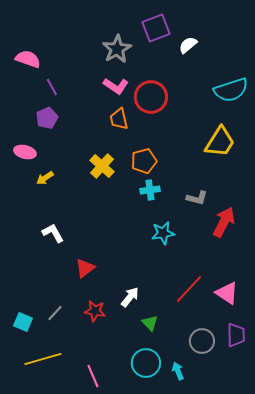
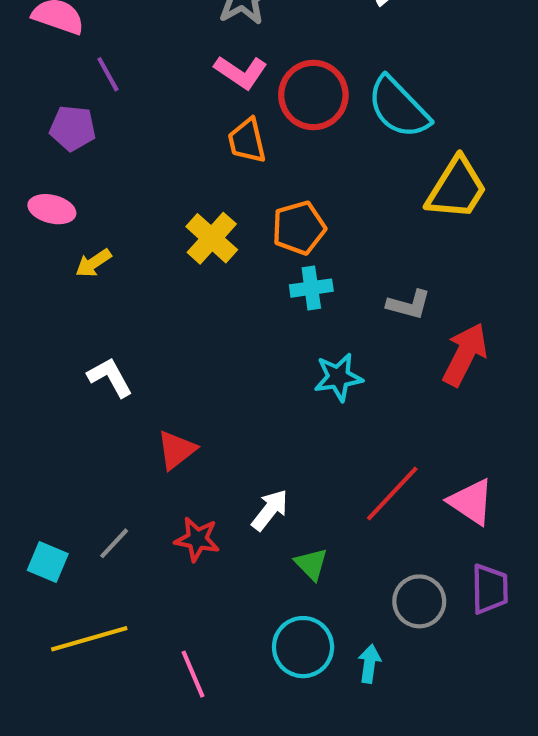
cyan semicircle: (231, 90) -> (398, 107), moved, turned 64
purple pentagon: (47, 118) -> (73, 128), moved, turned 30
cyan arrow: (178, 371) -> (369, 664), turned 30

